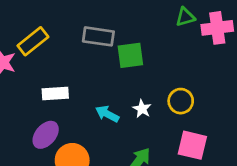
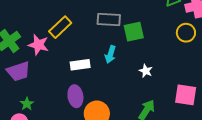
yellow circle: (181, 101) -> (186, 33), moved
cyan arrow: (107, 114) -> (110, 54), moved, turned -96
purple ellipse: (46, 135) -> (75, 96), turned -45

